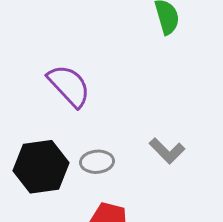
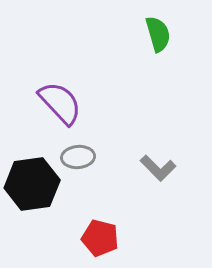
gray ellipse: (97, 162) -> (78, 157), moved

